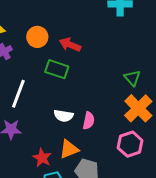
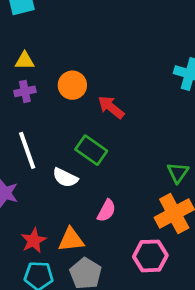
green rectangle: (57, 69) -> (91, 150), moved
white line: (18, 94) -> (27, 150), turned -56
white semicircle: (64, 116) -> (65, 178), moved

